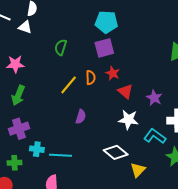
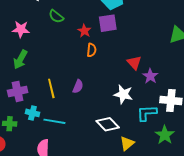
green semicircle: (61, 47) -> (56, 16), moved, turned -77
red star: (113, 73) -> (84, 31), moved
yellow line: (69, 85) -> (51, 88), moved, turned -60
red triangle: (125, 91) -> (134, 63), moved
cyan L-shape: (155, 136) -> (147, 113), turned -45

